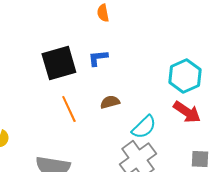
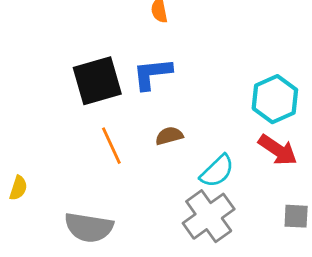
blue L-shape: (98, 58) -> (152, 74), size x1.4

